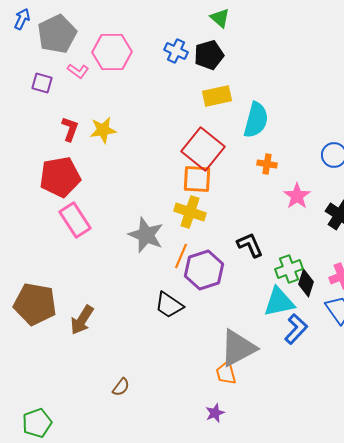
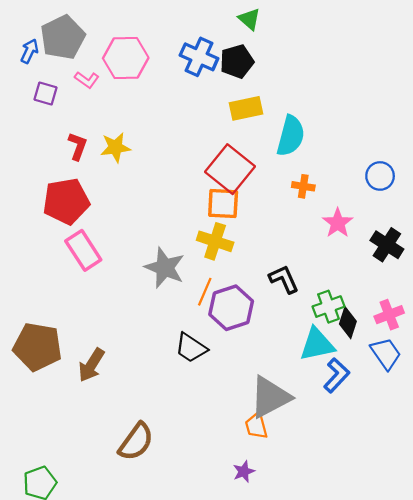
blue arrow: (22, 19) -> (29, 51), moved
blue cross: (176, 51) -> (199, 57), size x1.4
brown semicircle: (121, 387) -> (136, 442), size x1.8

